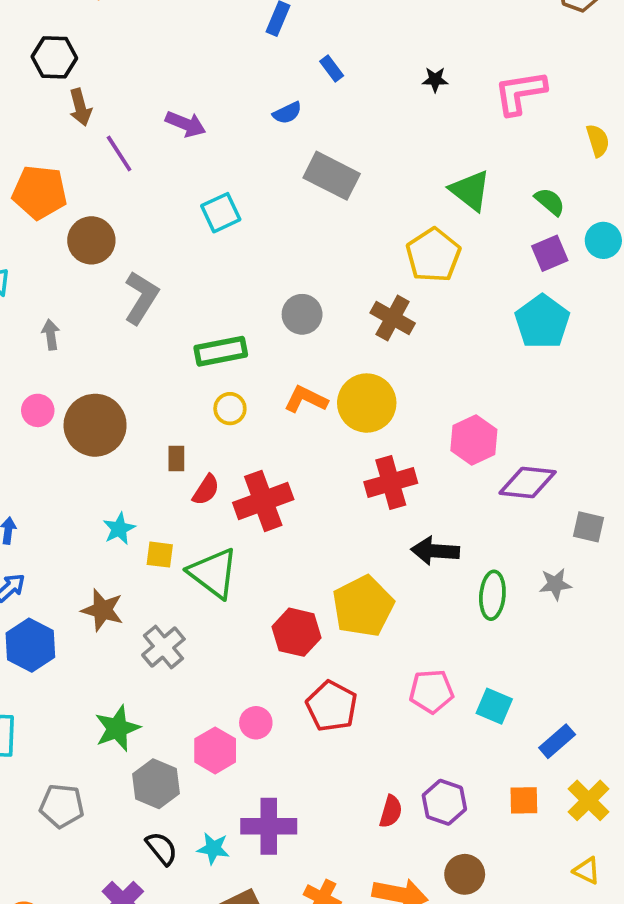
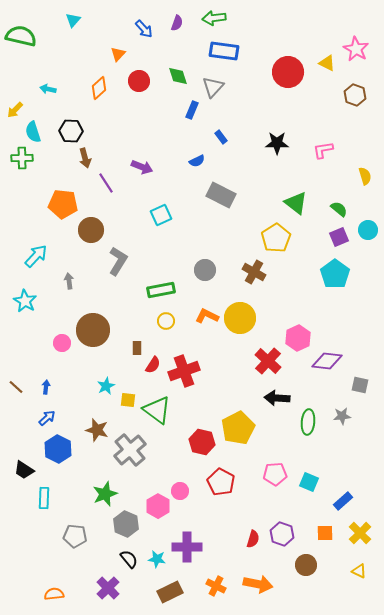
black star: (435, 80) -> (277, 143), size x1.6
pink L-shape: (520, 93) -> (323, 150), size x0.7
pink circle: (38, 410) -> (62, 343), moved
red cross: (391, 482) -> (268, 361), moved, turned -32
gray cross: (163, 647) -> (130, 450), size x1.4
brown circle: (465, 874) -> (306, 565), moved

